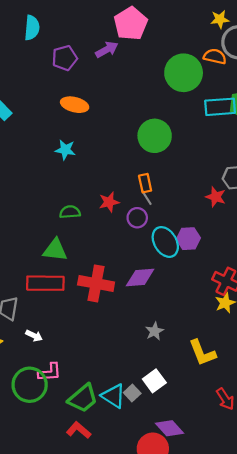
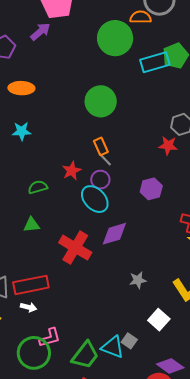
cyan ellipse: (165, 242) -> (95, 199), moved
green triangle: (55, 250) -> (31, 225), size x0.7
red rectangle: (45, 283) -> (31, 285), moved
red cross: (96, 283) -> (75, 248), turned 32
gray star: (154, 331) -> (138, 280), turned 30
white square: (154, 381) -> (159, 320), moved

